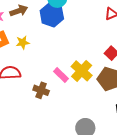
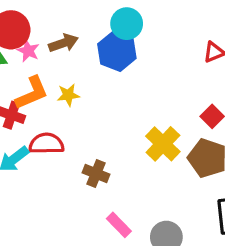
pink rectangle: (61, 75) -> (119, 225), moved

